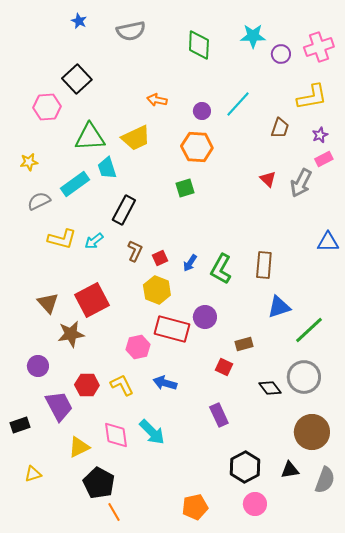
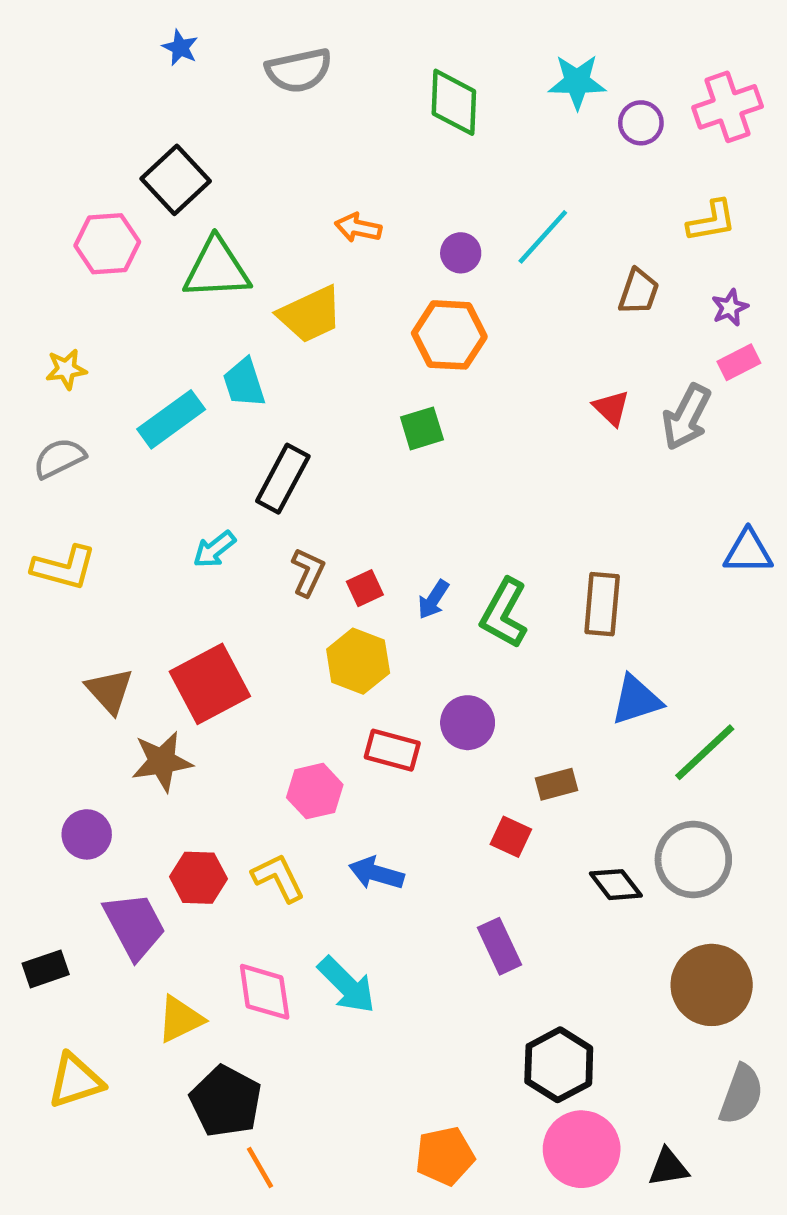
yellow L-shape: (312, 97) -> (712, 221), size x0.7
green triangle: (90, 137) -> (217, 269), moved
gray semicircle: (39, 201) -> (59, 458), moved
yellow L-shape: (62, 239) -> (64, 568), moved
red rectangle: (172, 329) -> (392, 750), size x0.7
black triangle: (290, 470) -> (668, 1167), moved
yellow triangle: (33, 474) -> (75, 1081), size x1.5
pink circle: (255, 504) -> (582, 1149), size x1.4

